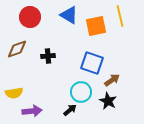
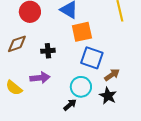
orange square: (96, 26) -> (82, 32), moved
yellow semicircle: (14, 93) -> (14, 88), turned 48
purple arrow: (32, 111) -> (40, 78), moved

